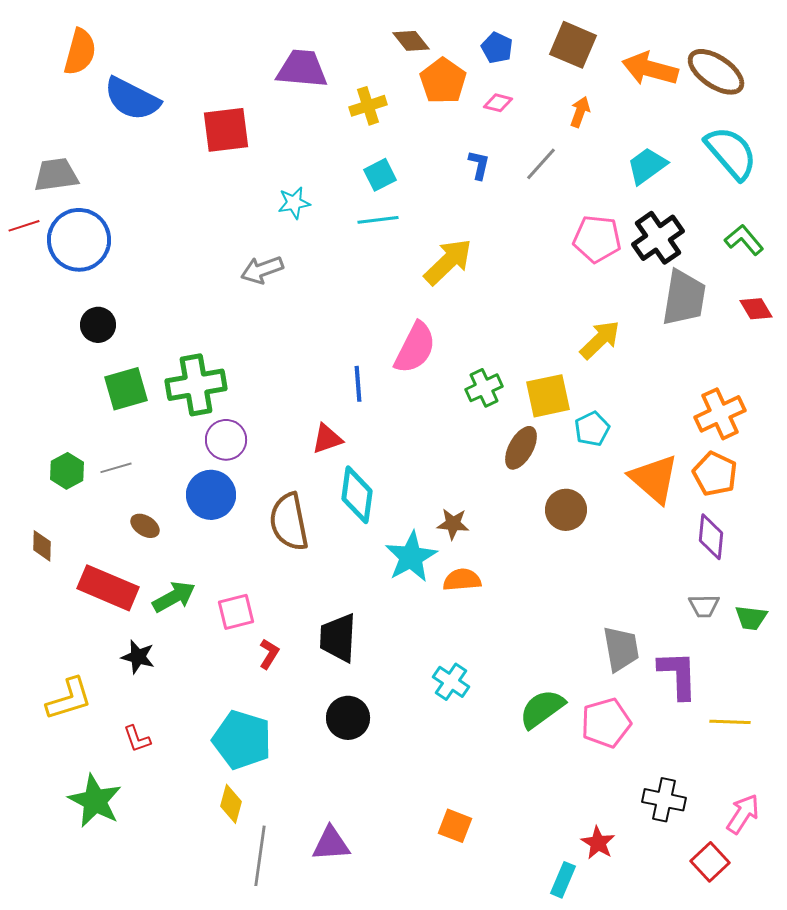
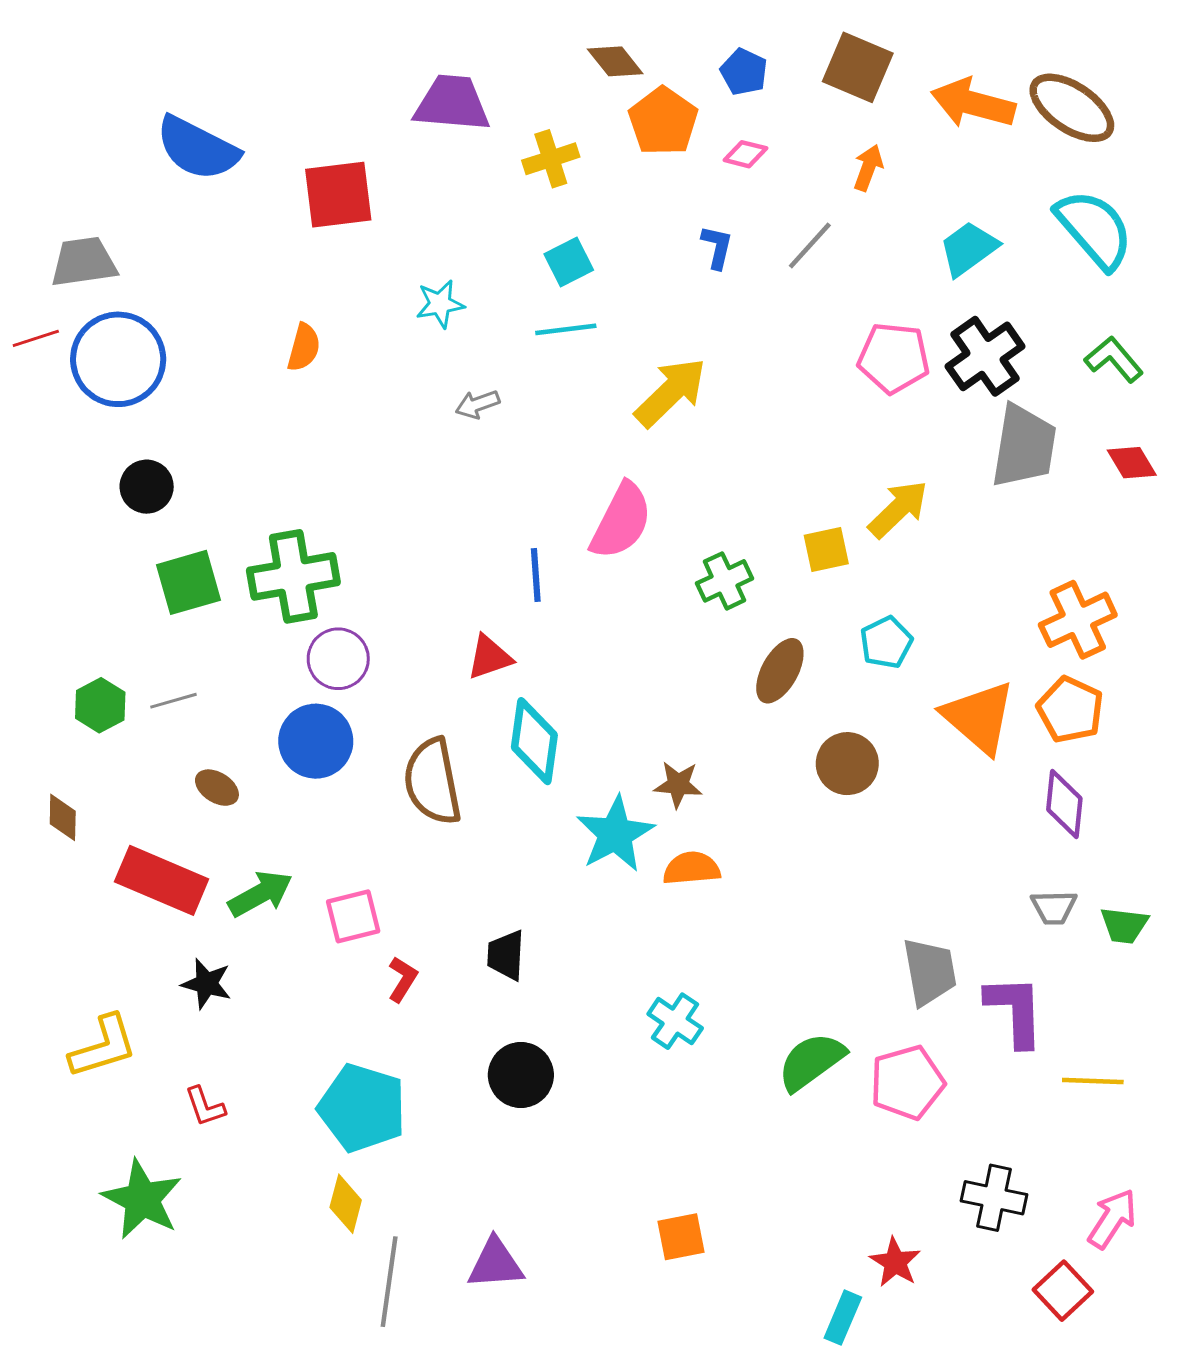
orange semicircle: (80, 52) -> (304, 347), moved, size x0.7
gray arrow: (262, 270) -> (477, 404), moved, size x0.7
yellow square: (548, 396) -> (826, 549), moved, size x0.7
black trapezoid: (338, 638) -> (506, 955), size x0.7
orange square: (455, 826) -> (681, 1237), turned -32

